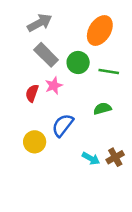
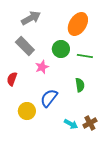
gray rectangle: (46, 55) -> (25, 46), moved
red semicircle: (32, 93) -> (12, 79), moved
green semicircle: (102, 109) -> (80, 85), turned 96

